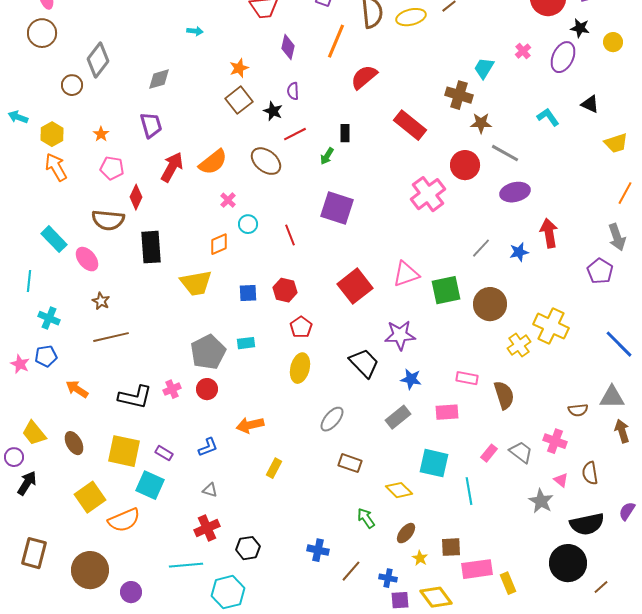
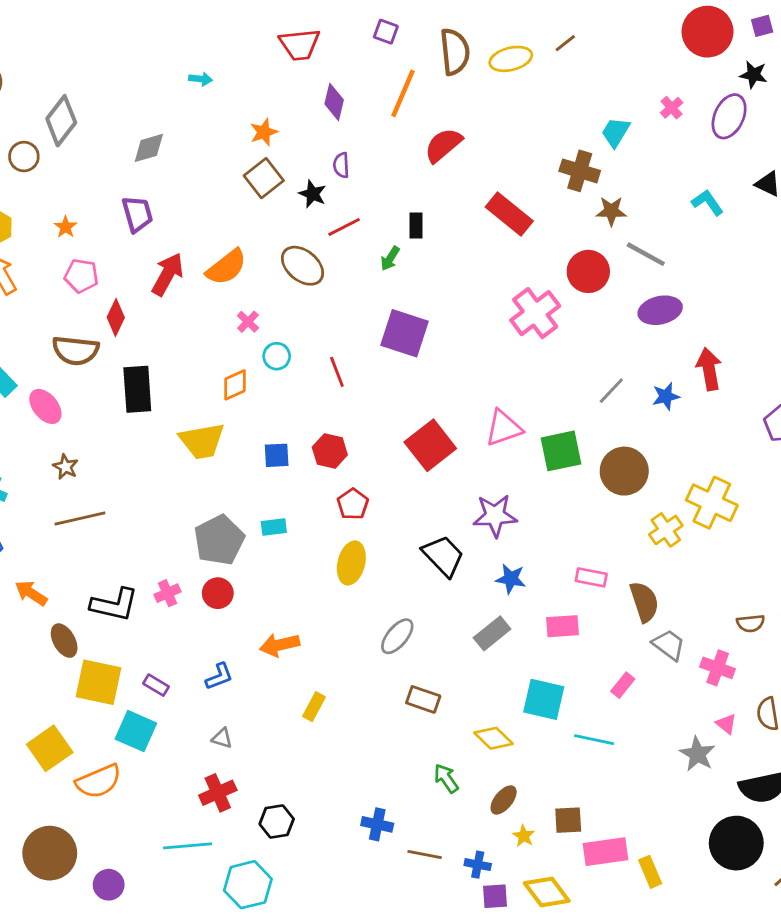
brown ellipse: (74, 443) -> (64, 641), moved
gray trapezoid: (521, 452) -> (669, 645), moved
cyan line: (469, 491) -> (594, 740), turned -68
brown line: (351, 571) -> (425, 855), turned 60

